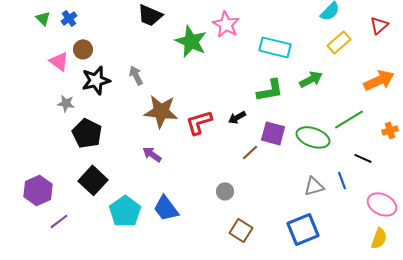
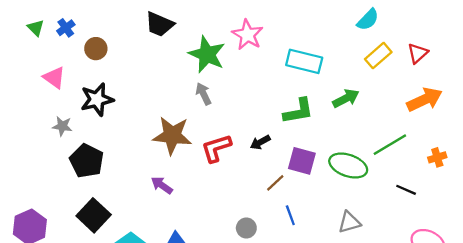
red triangle: (379, 25) -> (418, 53), moved
brown circle: (83, 49) -> (96, 49), moved
gray arrow: (136, 75) -> (203, 94), moved
blue line: (342, 180) -> (290, 215), moved

